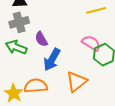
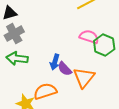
purple semicircle: (41, 39) -> (65, 69), moved
blue arrow: (52, 60) -> (55, 62), size x0.7

